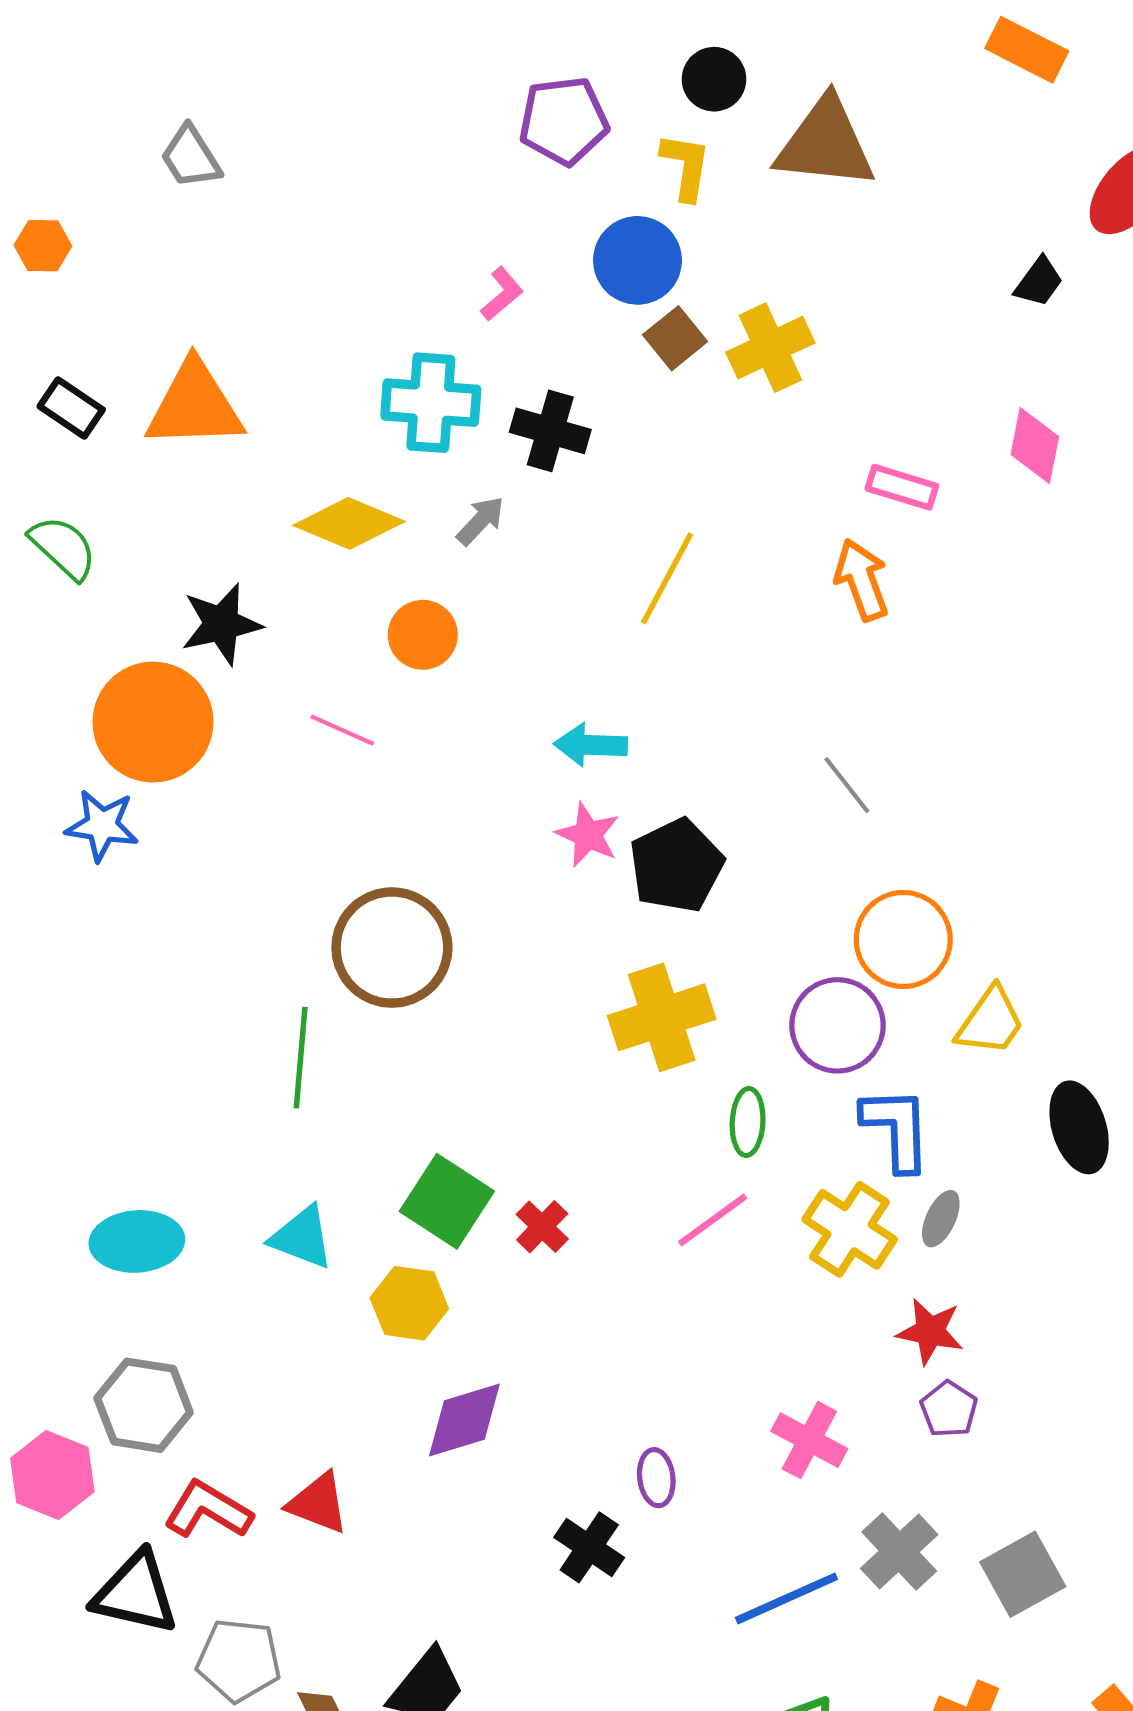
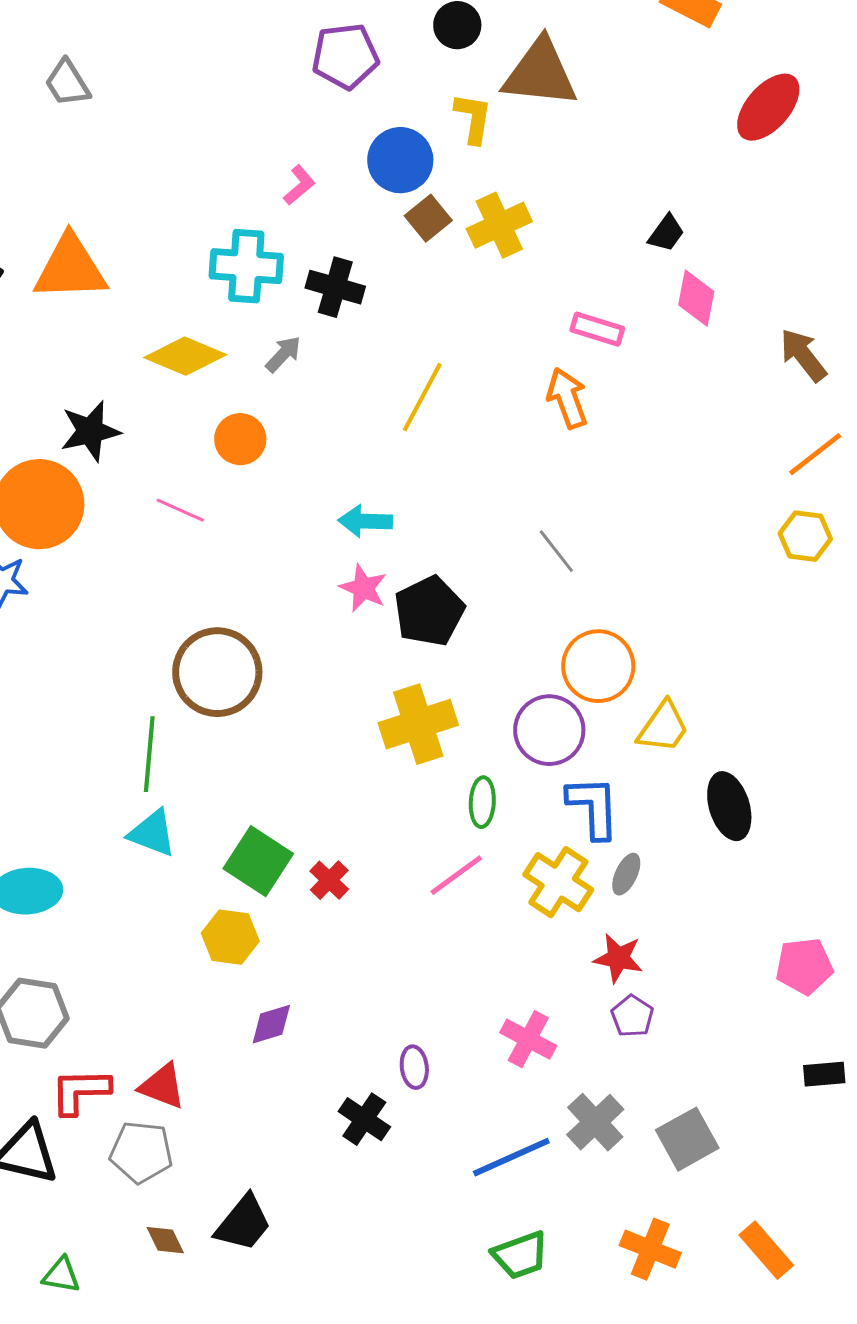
yellow L-shape: (686, 166) -> (473, 118), moved
black trapezoid: (1039, 282) -> (666, 233), moved
cyan triangle: (302, 1237) -> (152, 833), moved
purple diamond: (464, 1420) -> (271, 1024), size x0.7
red L-shape: (208, 1510) -> (80, 1091), turned -32
gray pentagon: (239, 1660) -> (141, 1152), moved

